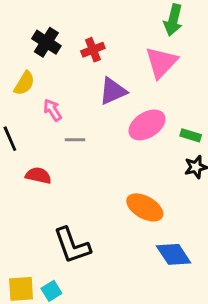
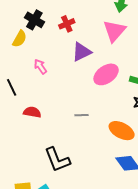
yellow semicircle: (24, 83) -> (20, 39), moved
gray line: (75, 140) -> (82, 115), moved
orange ellipse: (145, 207) -> (122, 131), moved

